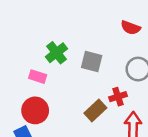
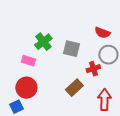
red semicircle: (131, 28) -> (102, 33), moved
red cross: (118, 97) -> (93, 69), moved

